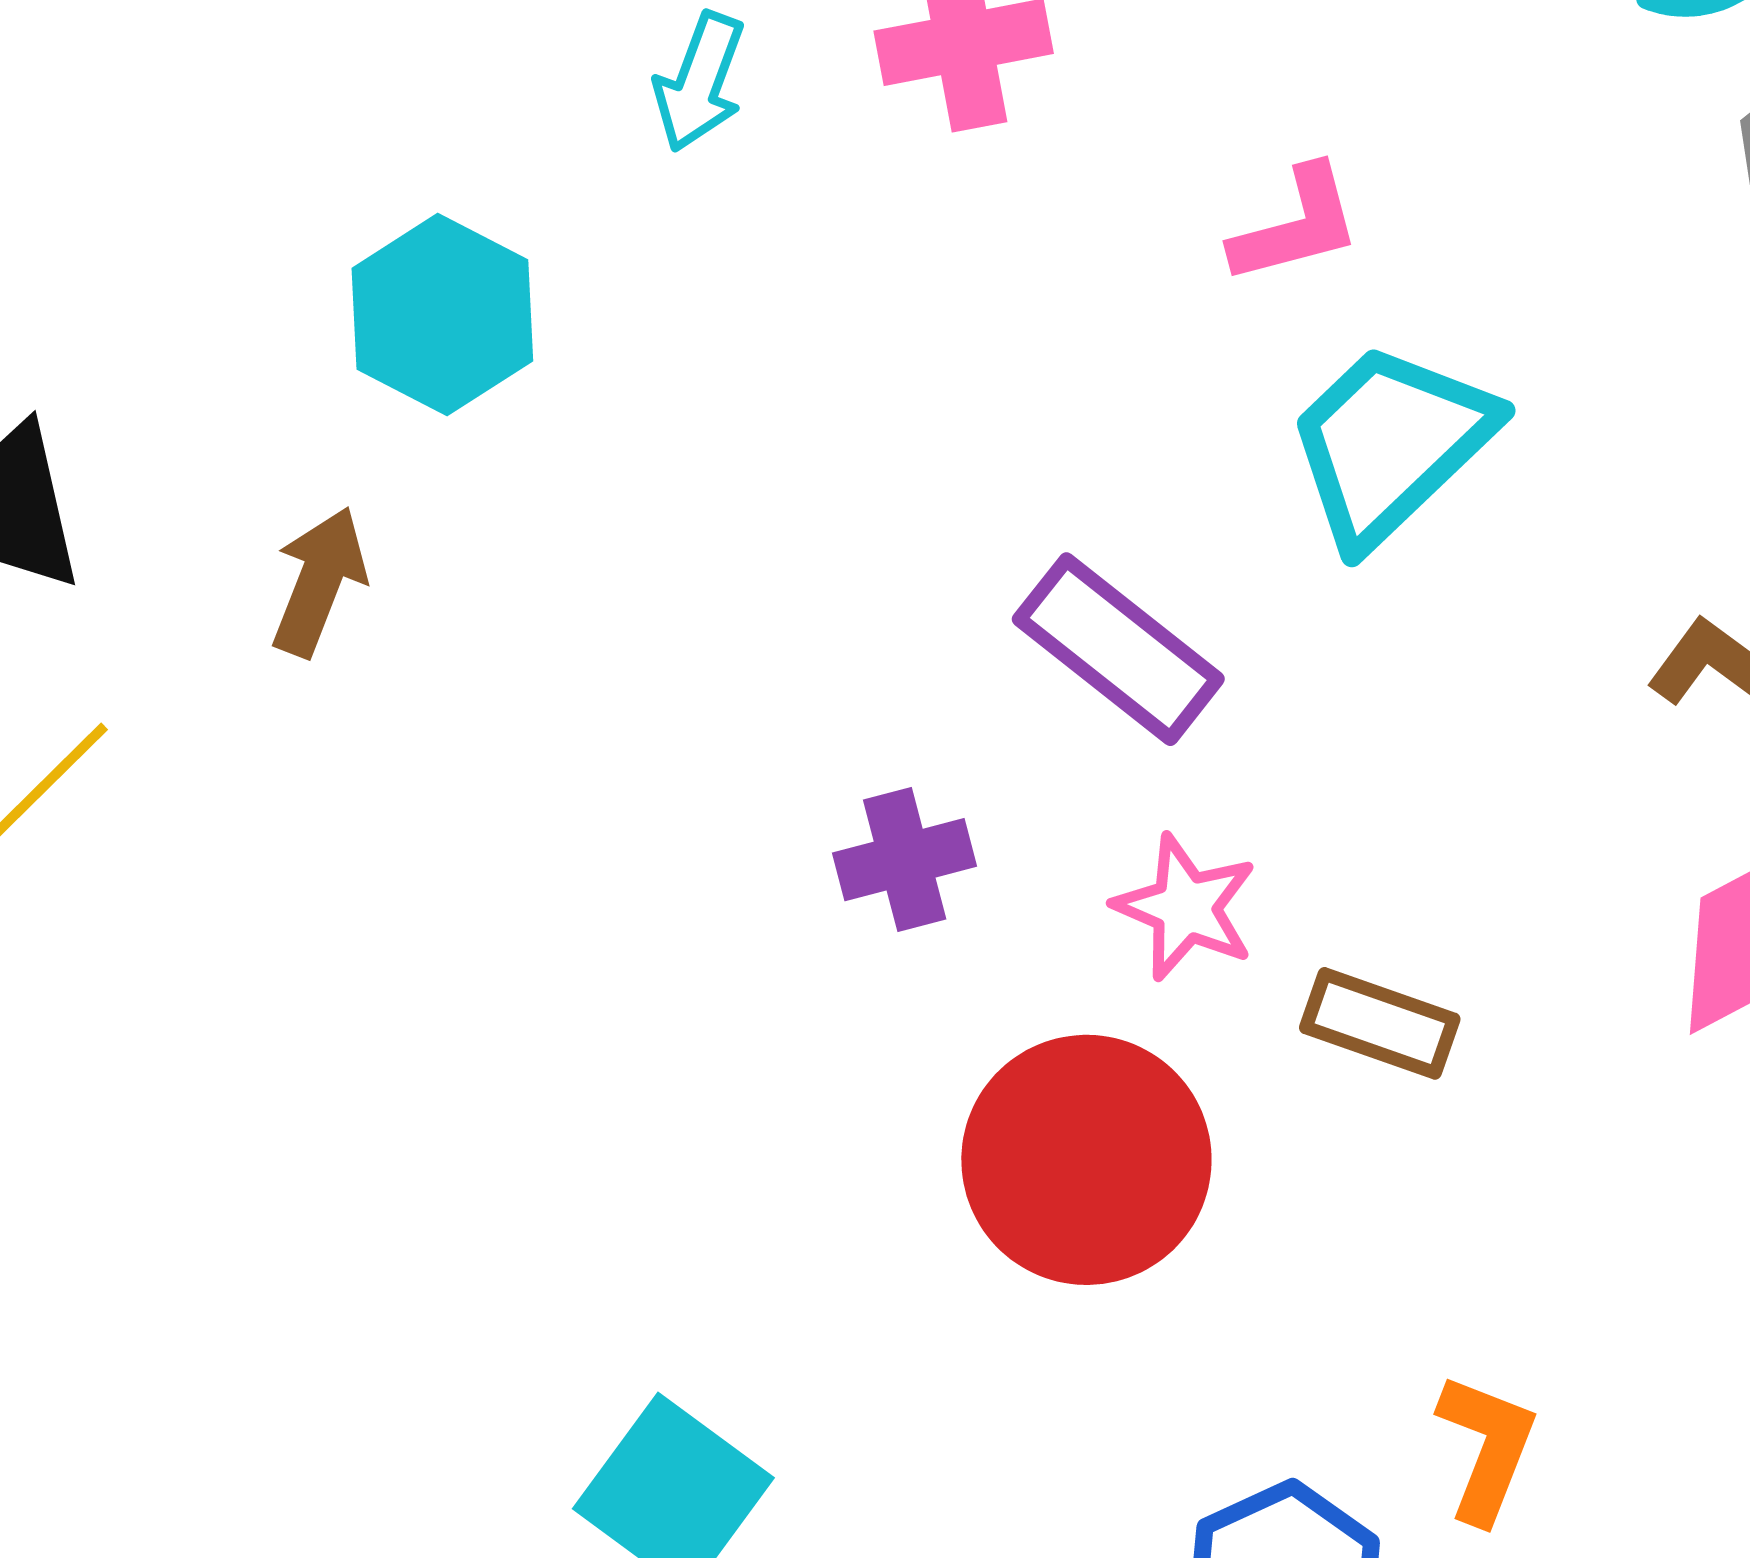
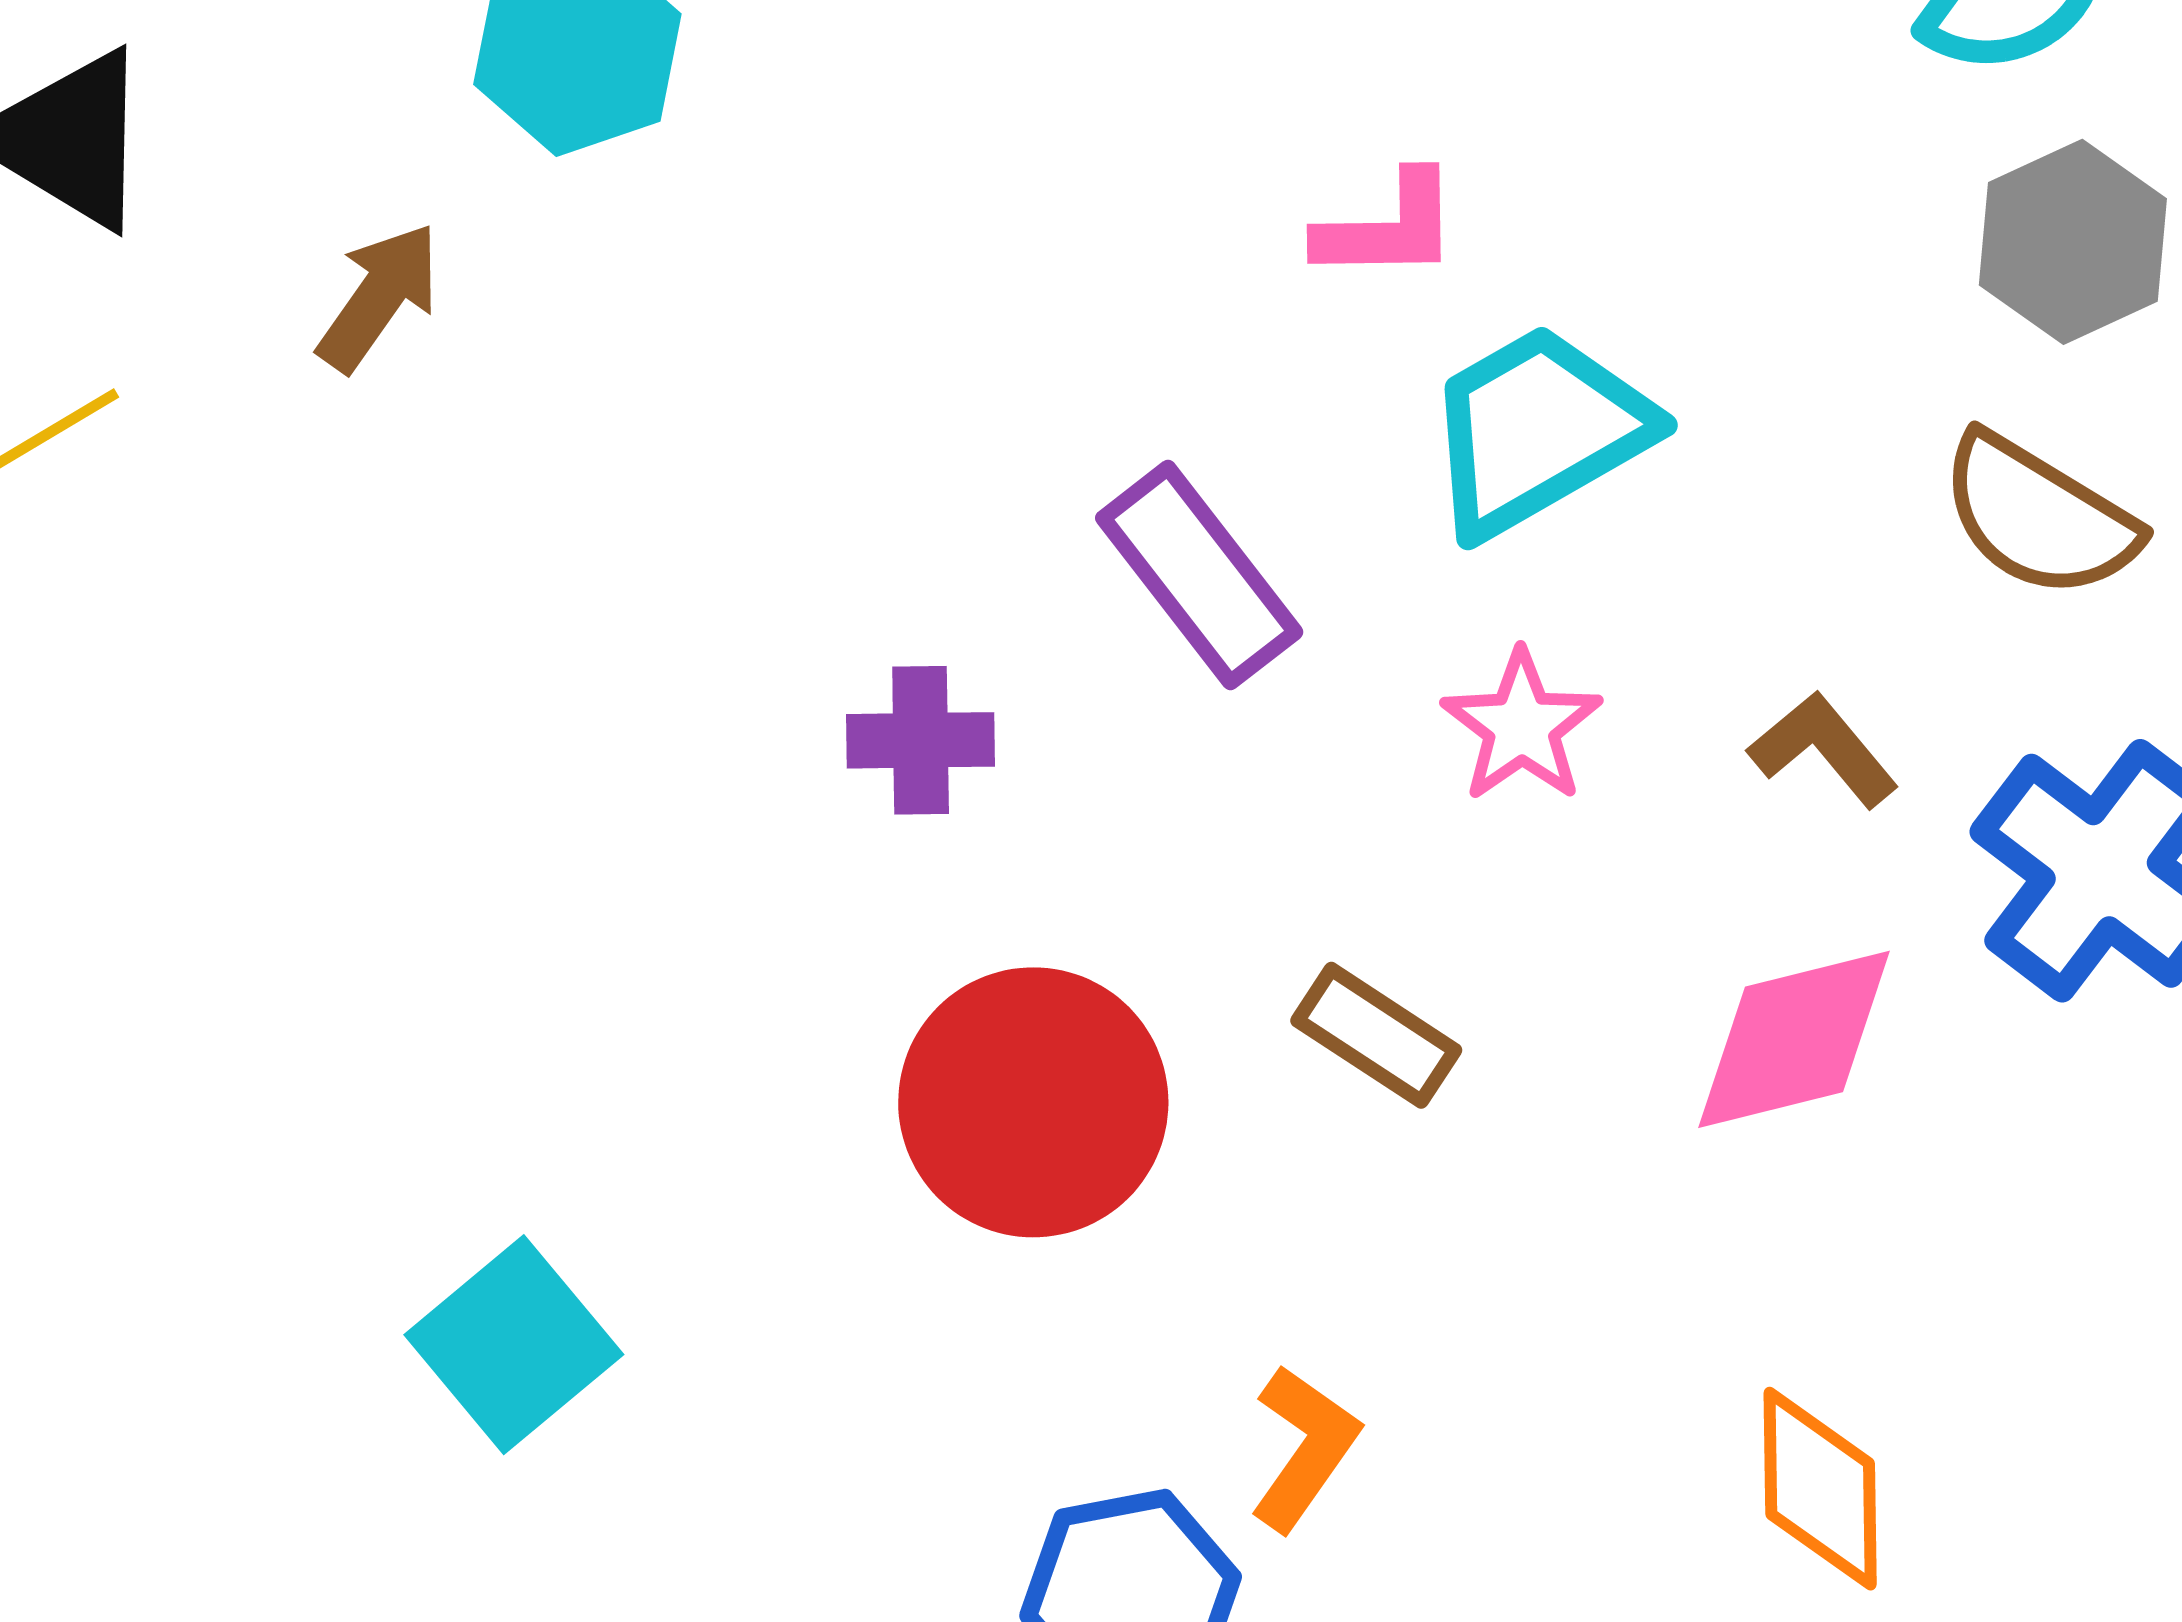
pink L-shape: (1296, 225) -> (1388, 227), moved
pink star: (1186, 907) -> (1522, 726), moved
orange L-shape: (1487, 1448) -> (1304, 1448), moved

